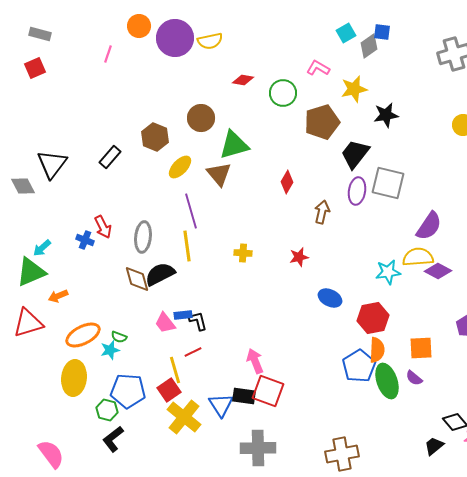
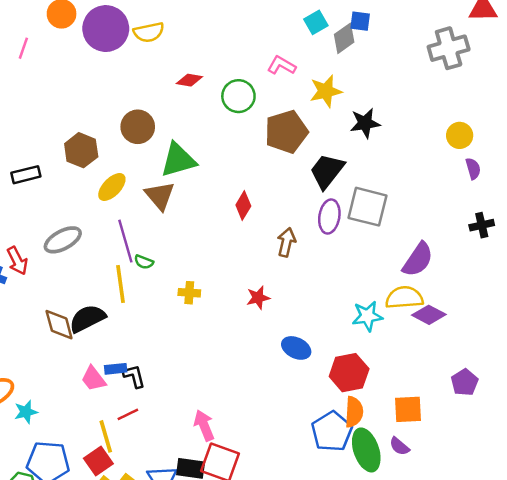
black rectangle: (110, 157) -> (26, 175), turned 35
gray ellipse: (143, 237) -> (63, 240), moved, turned 56
green semicircle: (119, 337) -> (144, 262), moved

